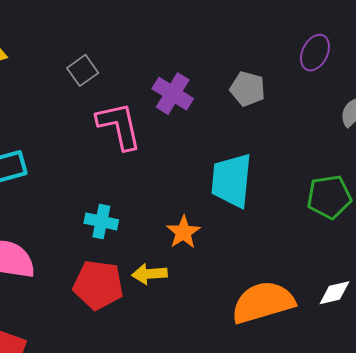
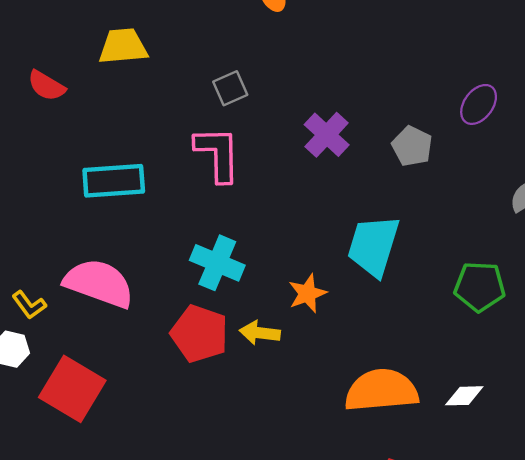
purple ellipse: (315, 53) -> (479, 104), moved
pink L-shape: (119, 126) -> (218, 154), moved
cyan cross: (101, 221) -> (217, 263), size x1.4

